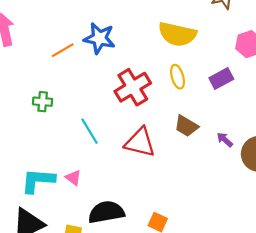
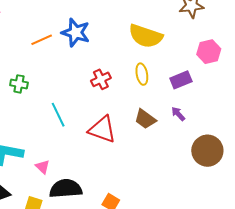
red cross: (133, 87) -> (101, 79), size x0.6
purple arrow: (225, 140) -> (178, 114), moved
pink triangle: (73, 178) -> (43, 167), moved

